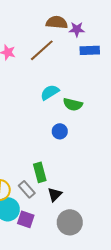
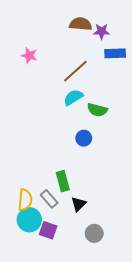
brown line: (42, 50) -> (75, 71), moved
gray circle: (70, 222) -> (94, 233), size x0.7

